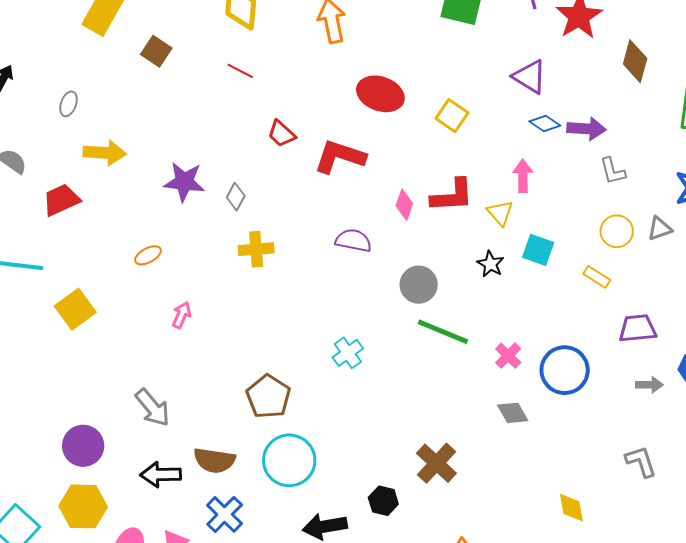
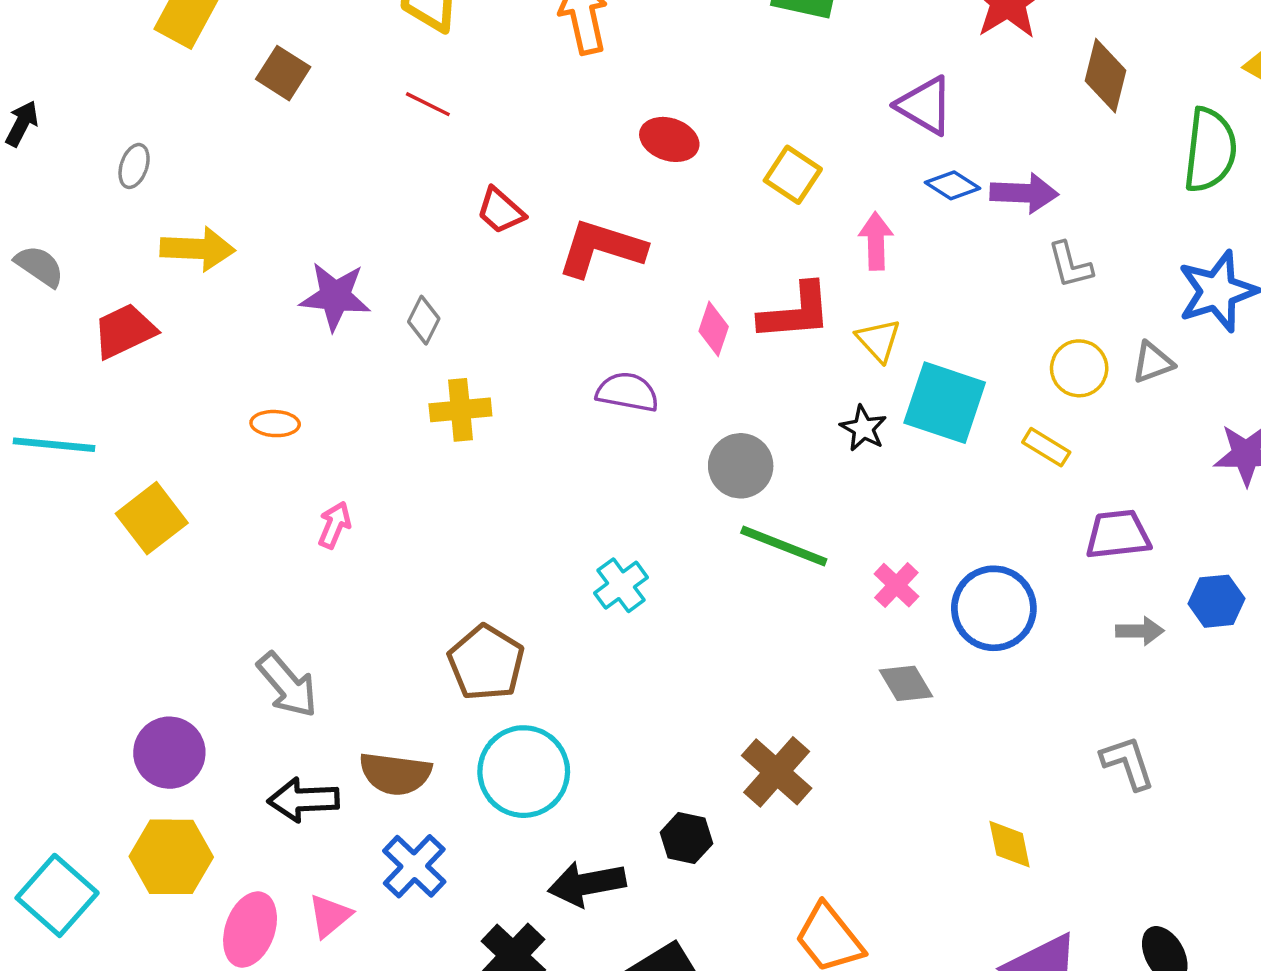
red ellipse: (380, 94) -> (669, 139), size x0.7
pink arrow: (523, 176) -> (876, 241), moved
cyan square: (538, 250) -> (945, 403), size x1.5
orange ellipse: (148, 255) -> (275, 424), turned 32

